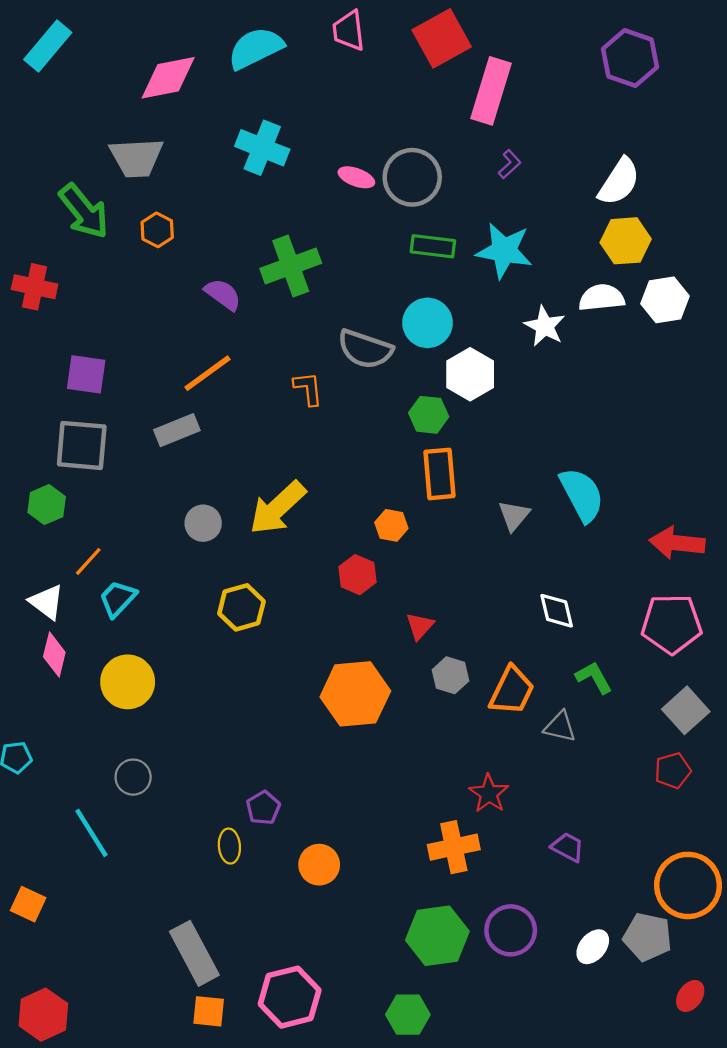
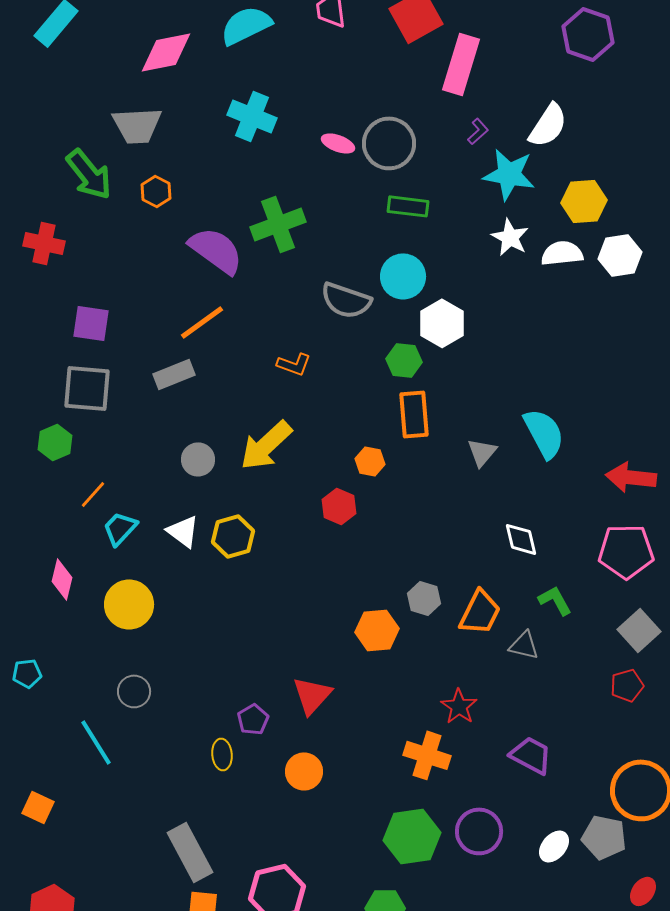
white semicircle: (619, 182) -> (548, 125), moved
cyan star: (504, 251) -> (509, 174), moved
purple semicircle: (223, 294) -> (216, 250), size x1.6
white star: (545, 326) -> (510, 237), moved
orange L-shape: (308, 389) -> (294, 364), moved, turned 116
white triangle: (47, 602) -> (183, 531), moved
red triangle: (420, 626) -> (312, 695), moved, size x1.5
orange hexagon: (355, 694) -> (377, 630), moved, size x0.7
orange cross: (454, 847) -> (427, 755), turned 30
purple trapezoid: (568, 847) -> (531, 755), size x1.4

